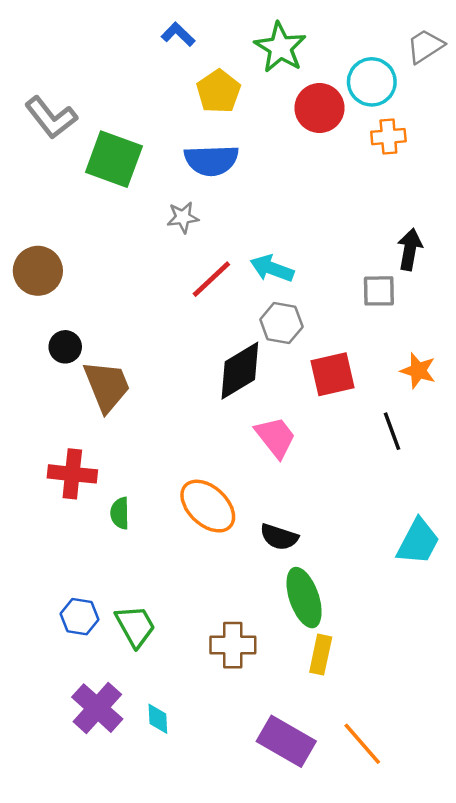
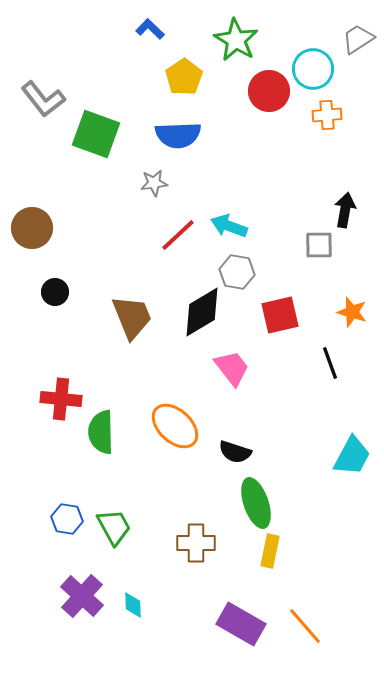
brown trapezoid: (107, 386) -> (132, 317), moved
green semicircle: (120, 513) -> (101, 432), size x1.6

